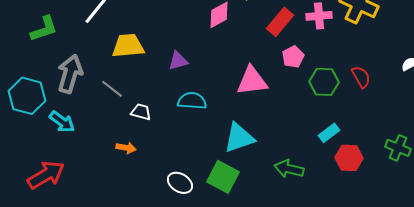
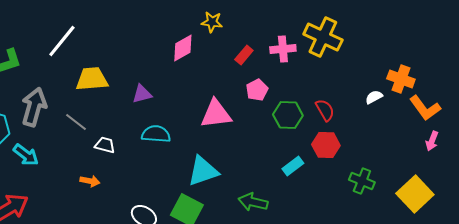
red rectangle: (280, 22) -> (244, 55), size x0.7
red hexagon: (349, 158) -> (326, 145), moved

